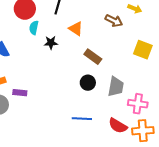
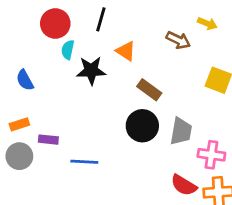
black star: (51, 43) -> (91, 70), size x1.5
black circle: (88, 83) -> (142, 126), size x1.5
blue line: (82, 119) -> (84, 162), moved

